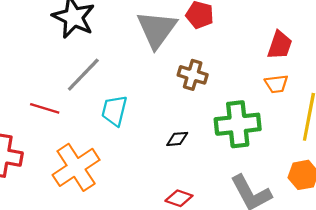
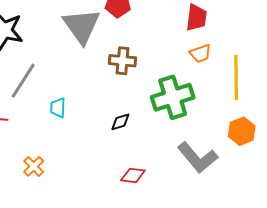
cyan trapezoid: (114, 111) -> (58, 108), size x0.7
orange cross: (76, 167) -> (34, 166), size x0.5

